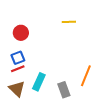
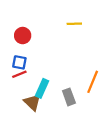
blue square: (18, 58) -> (19, 62), turned 32
brown triangle: (17, 89) -> (32, 102), moved

